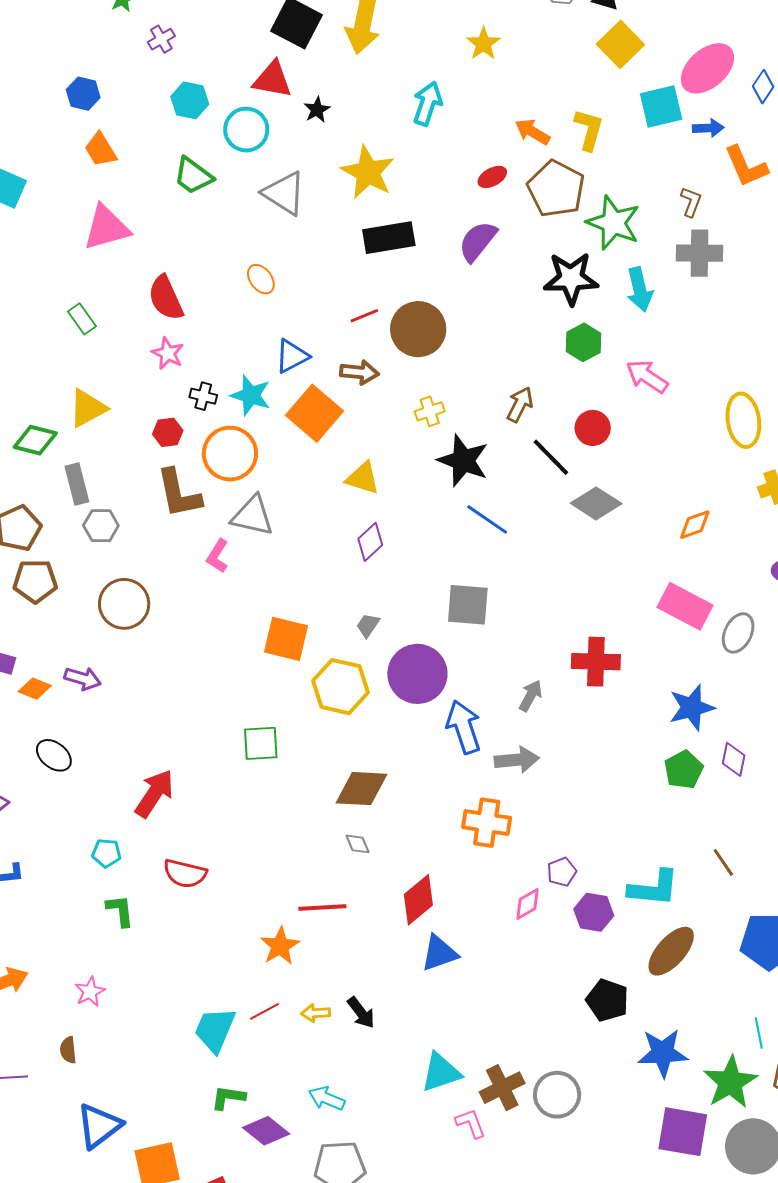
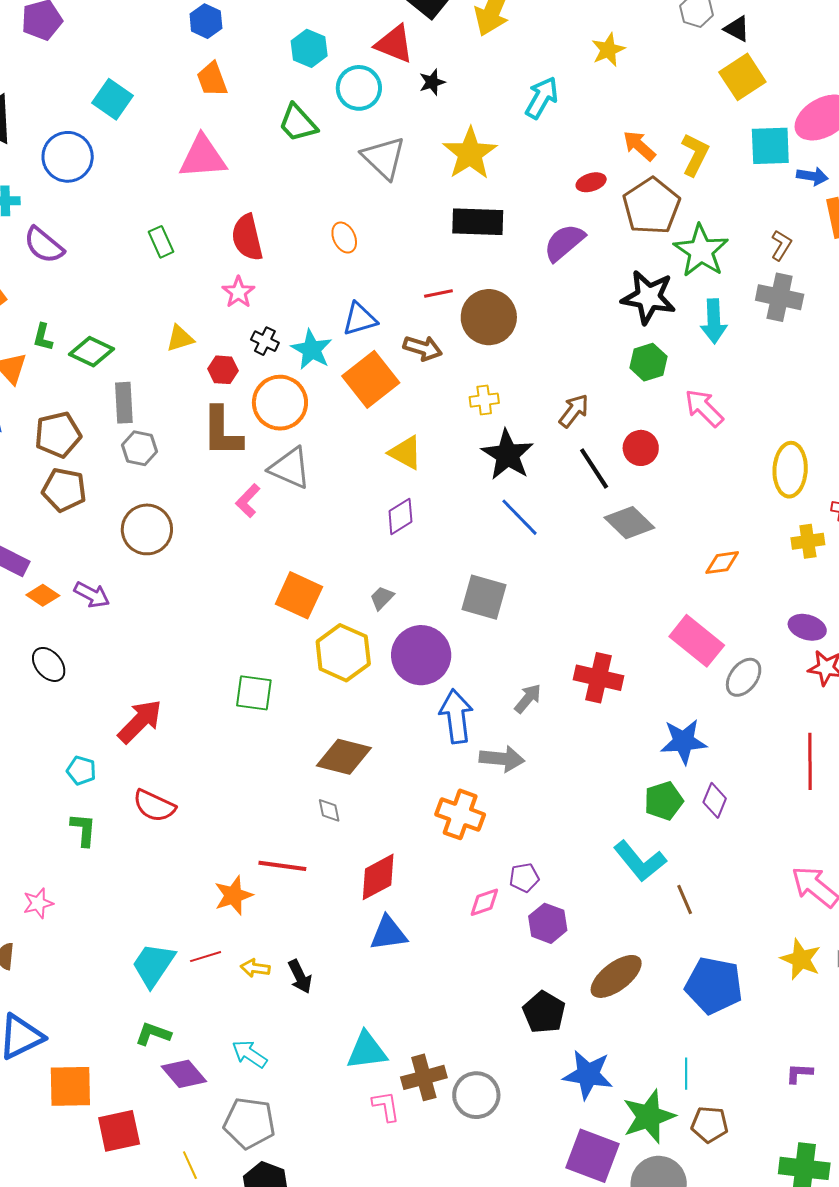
yellow triangle: (88, 408) -> (180, 338), moved, size x0.7
cyan L-shape: (654, 888) -> (640, 861), moved, turned 34

